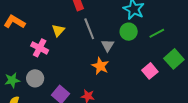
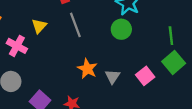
green line: (157, 33) -> (171, 36), moved, turned -70
gray triangle: (108, 45) -> (112, 77), moved

